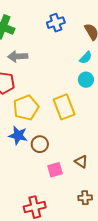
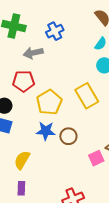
blue cross: (56, 23) -> (55, 31), moved
pink square: (55, 170) -> (96, 158), moved

